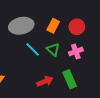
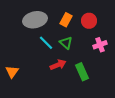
pink cross: (76, 51) -> (100, 45), moved
red arrow: (45, 81) -> (58, 65), moved

